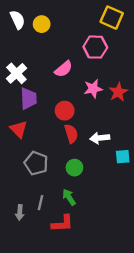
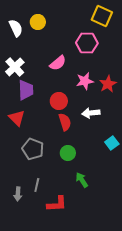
white semicircle: (18, 20) -> (16, 28), moved
white arrow: (100, 138) -> (91, 113), moved
cyan square: (123, 157) -> (112, 143), turned -32
green arrow: (69, 197) -> (82, 180), moved

